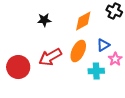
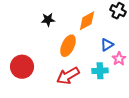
orange ellipse: (78, 51) -> (68, 46), moved
red arrow: (50, 57) -> (68, 76), moved

